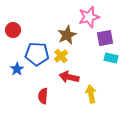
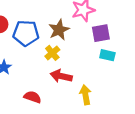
blue pentagon: (37, 54) -> (26, 33), moved
red semicircle: (43, 96) -> (33, 97), turned 105

